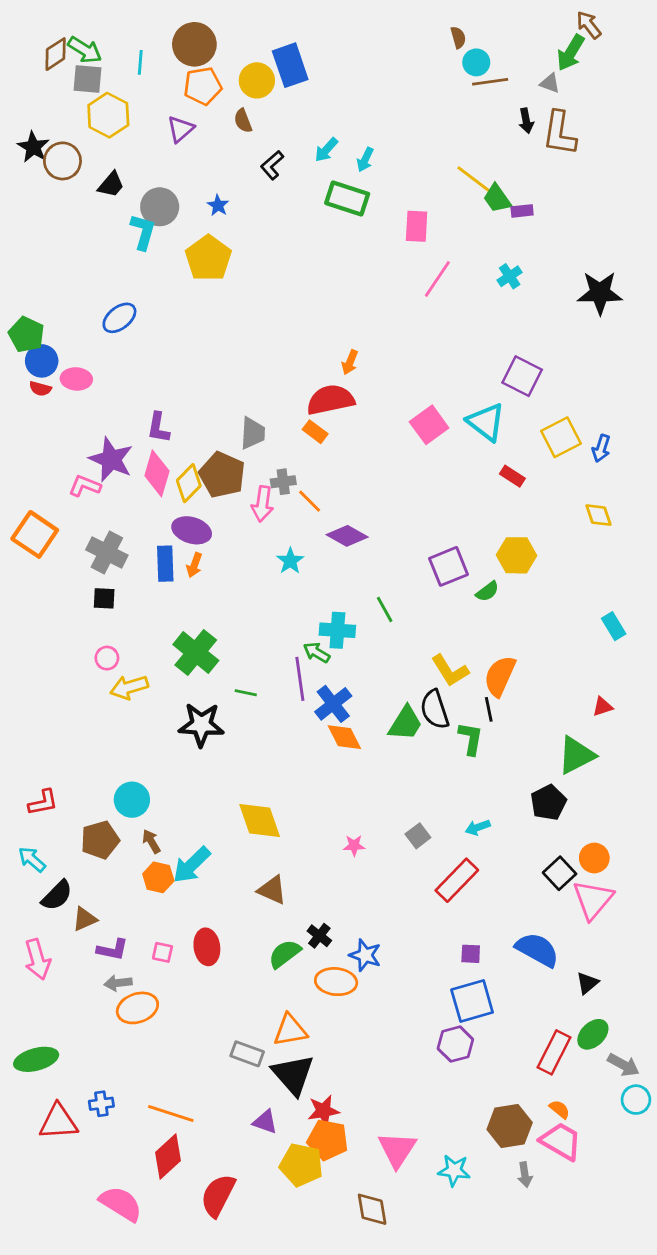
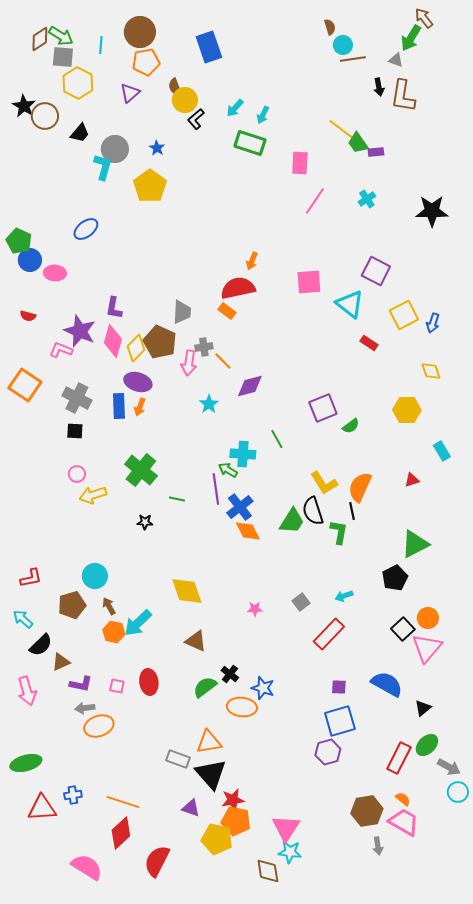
yellow circle: (257, 80) -> (185, 100), moved
red semicircle: (40, 389) -> (28, 316), moved
pink square: (429, 425) -> (309, 282), moved, turned 32
purple diamond: (347, 536) -> (250, 386), turned -44
yellow hexagon: (517, 555) -> (407, 410), moved
red triangle: (603, 707) -> (412, 480), moved
black star: (201, 725) -> (145, 522), size x0.5
cyan star: (454, 1170) -> (290, 852), moved

